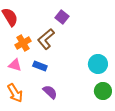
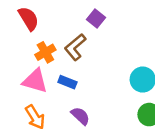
pink triangle: (15, 65) -> (35, 81), size x1.5

